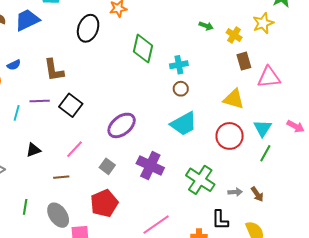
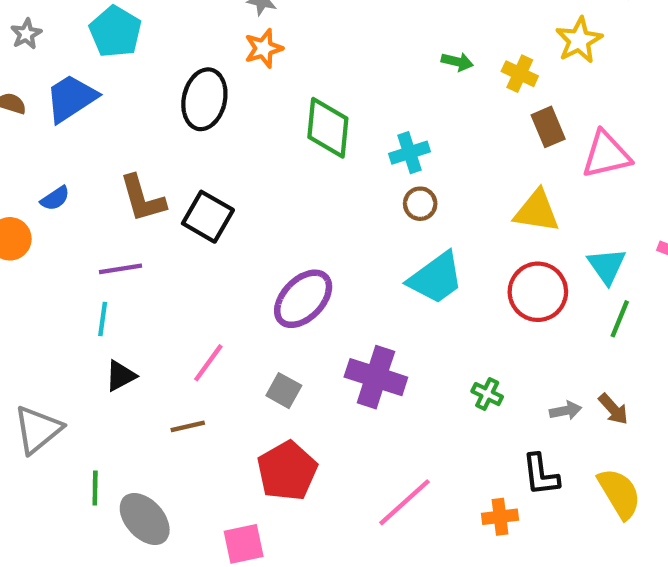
black square: (71, 105) -> (208, 217), moved
cyan line: (17, 113) -> (103, 319), moved
green cross: (200, 180) -> (487, 394), size x0.5
green line: (25, 207) -> (95, 488), moved
gray ellipse: (58, 215) -> (145, 519), moved

